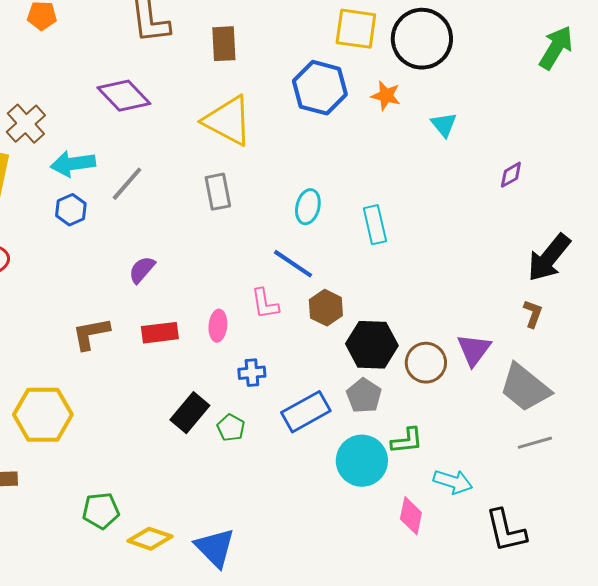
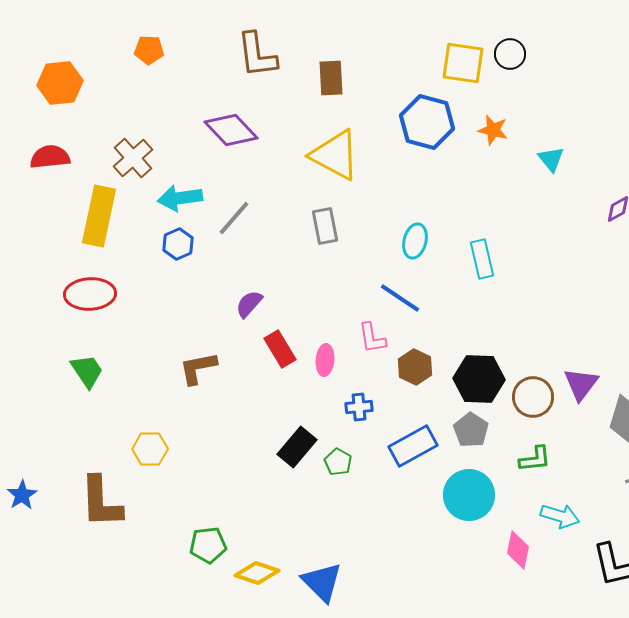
black circle: (422, 39) -> (510, 54), moved, size x0.5
brown hexagon: (326, 308) -> (415, 367), moved
red rectangle: (160, 333) -> (280, 349), moved, turned 66
yellow hexagon: (43, 415) -> (150, 449), size x0.6
green L-shape: (407, 441) -> (535, 459), moved

